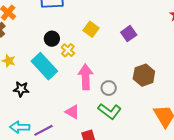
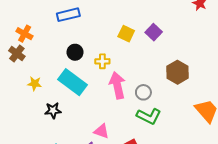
yellow square: (91, 29) -> (126, 34), moved
yellow cross: (68, 50) -> (102, 61), moved, turned -32
pink triangle: (72, 112) -> (102, 131), moved

